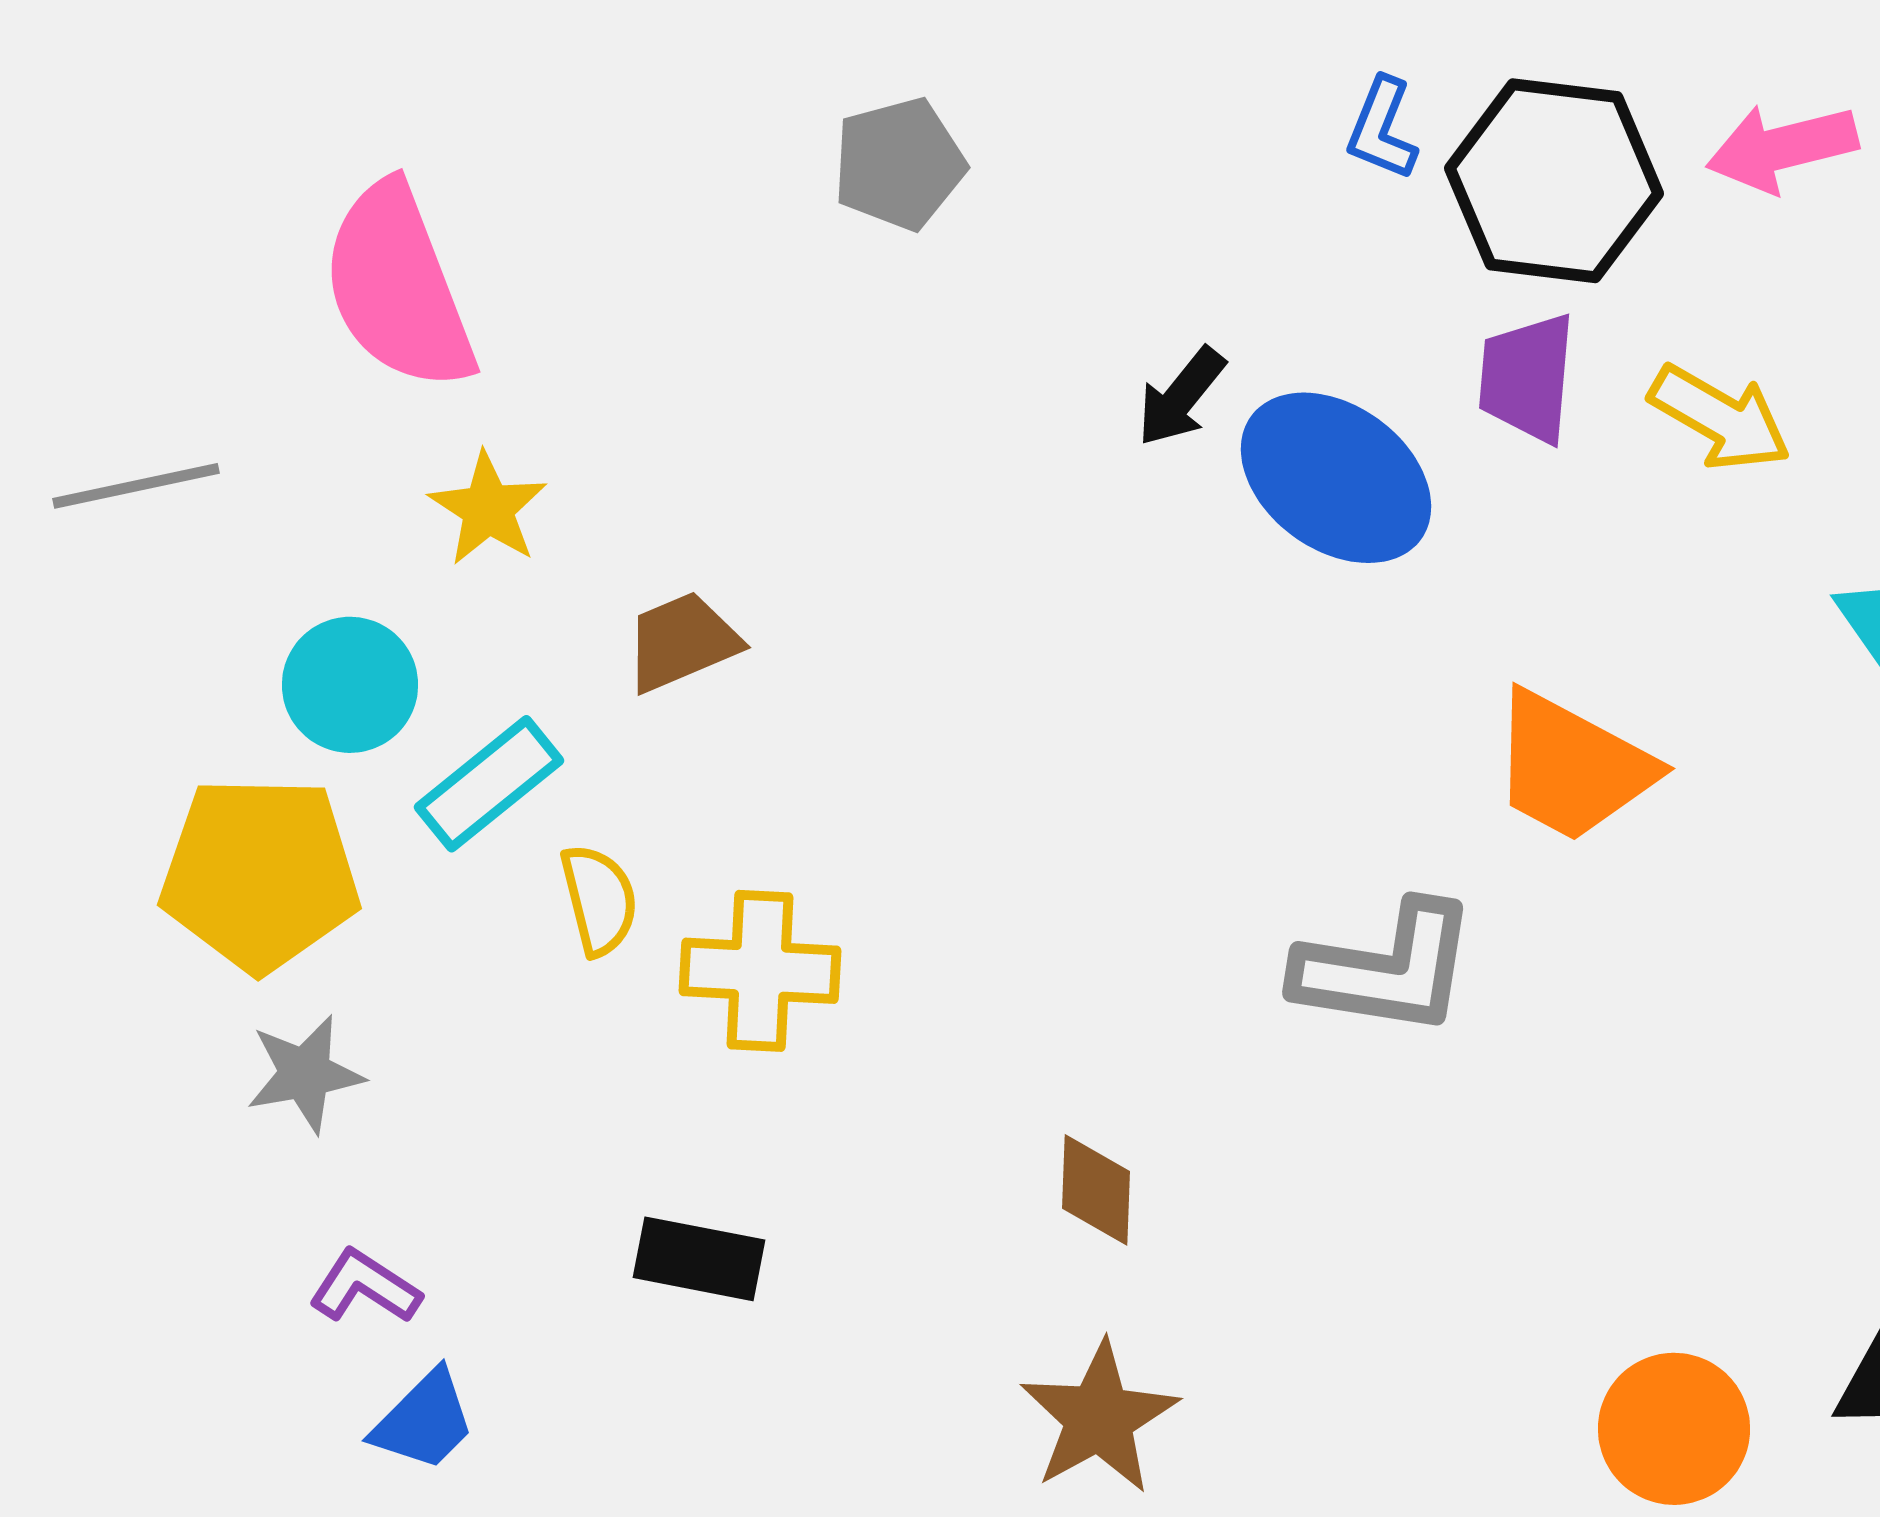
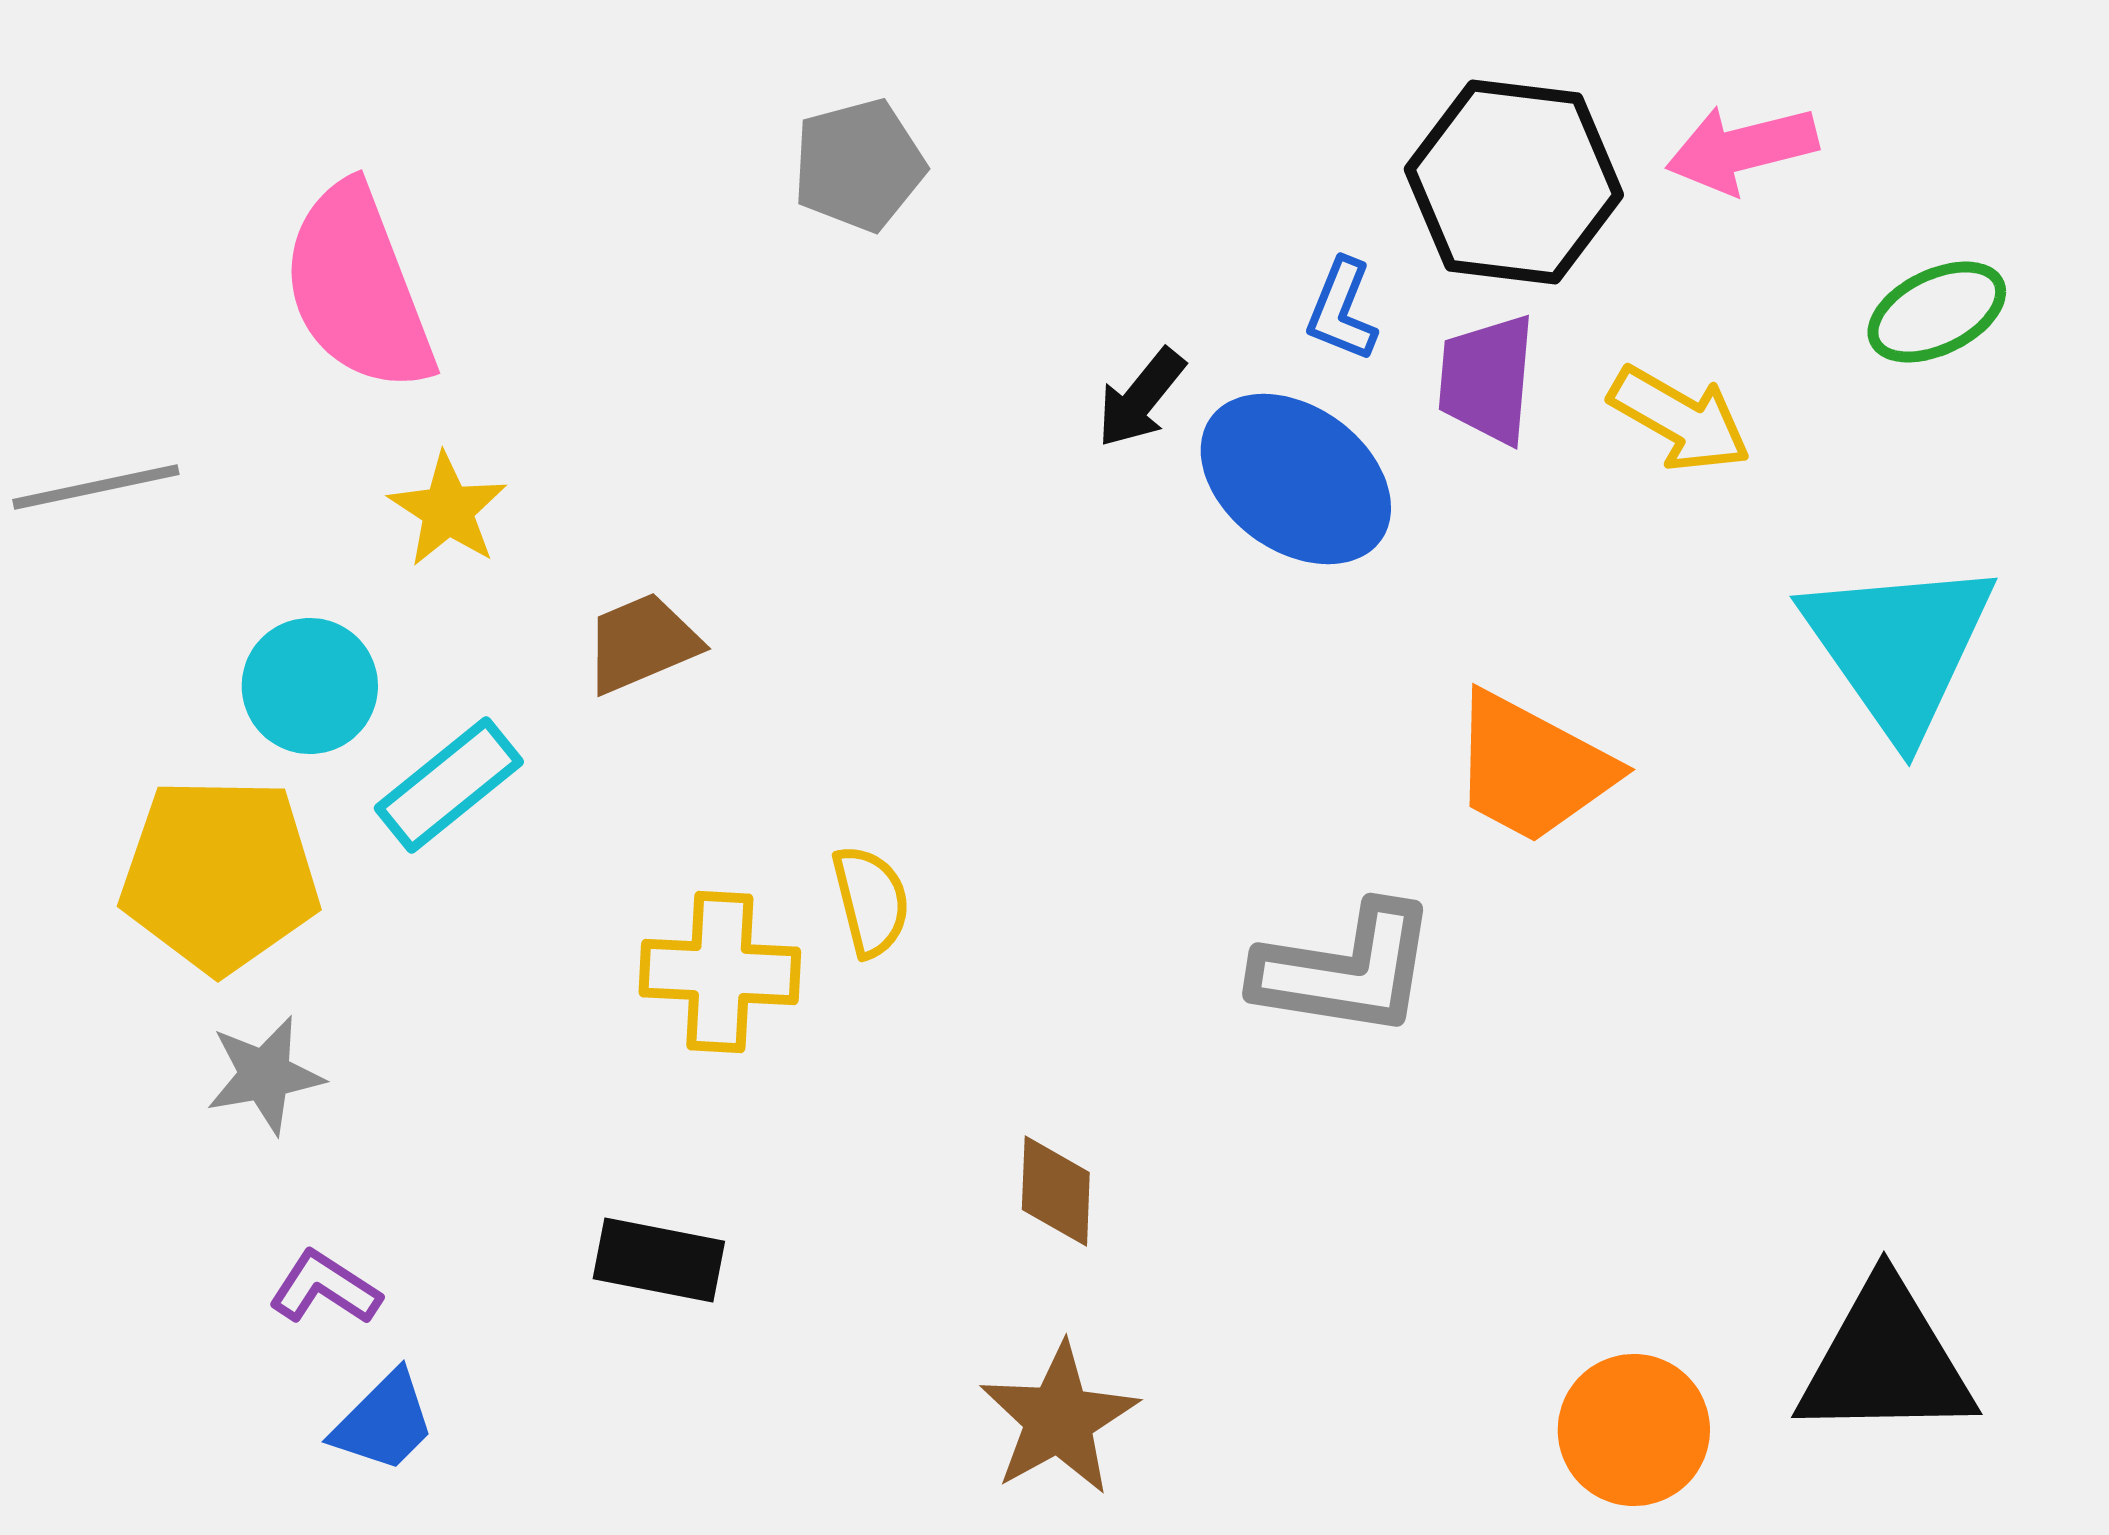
blue L-shape: (1382, 129) -> (1342, 310), moved
yellow semicircle: (599, 900) -> (871, 901), moved

